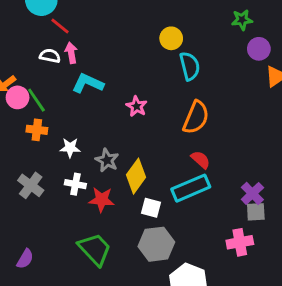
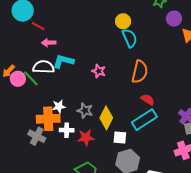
yellow circle: (171, 38) -> (123, 21), moved
pink arrow: (71, 53) -> (49, 43), turned -72
white semicircle: (50, 56) -> (44, 67), moved, size x1.5
orange cross: (37, 130) -> (48, 119), moved, size x1.6

